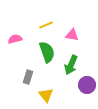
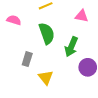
pink triangle: (72, 35) -> (82, 16), moved
pink semicircle: (15, 39) -> (14, 20), turned 32

